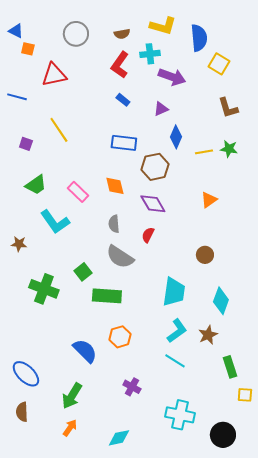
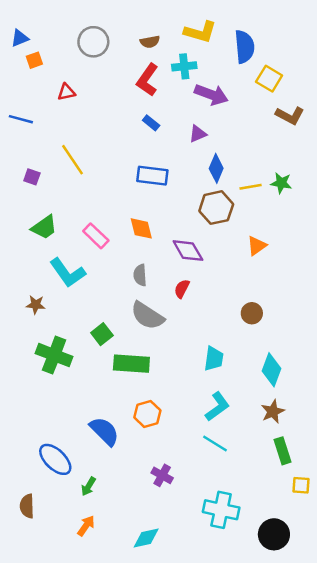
blue triangle: (16, 31) -> (20, 38), turned -49
orange square: (28, 49) -> (34, 60), turned -32
red triangle: (54, 75) -> (66, 92), size x0.6
brown L-shape: (228, 108) -> (290, 115), moved, turned -45
brown hexagon: (155, 167) -> (216, 208), moved
brown star: (19, 244) -> (36, 305), moved
cyan trapezoid: (174, 292) -> (214, 359), size x0.7
brown star: (208, 335) -> (273, 412), moved
blue ellipse: (26, 374) -> (55, 459), moved
green arrow: (72, 396) -> (88, 486), size x0.6

